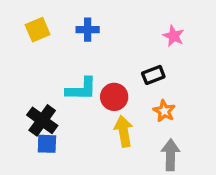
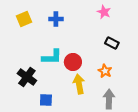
pink star: (174, 36) -> (104, 12), moved
black rectangle: (153, 75) -> (112, 43), moved, turned 48
blue square: (47, 144) -> (46, 100), moved

